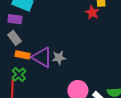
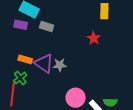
red star: (92, 13) -> (94, 38), moved
gray rectangle: (14, 38) -> (47, 26), moved, turned -40

